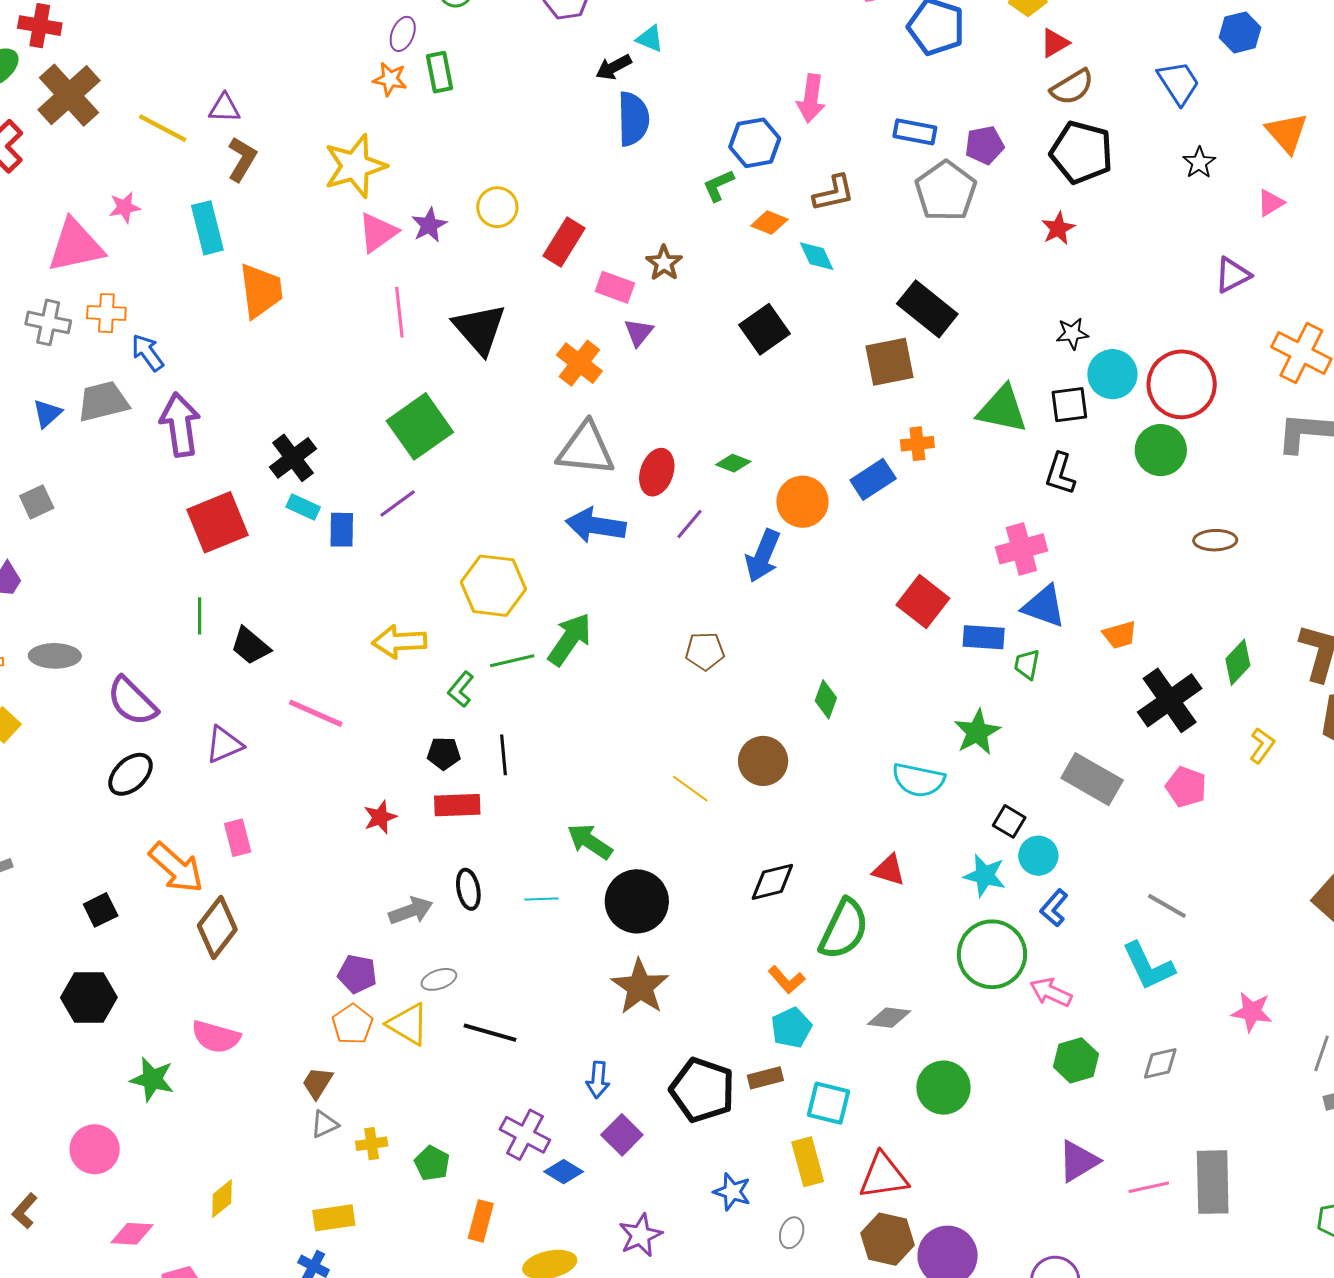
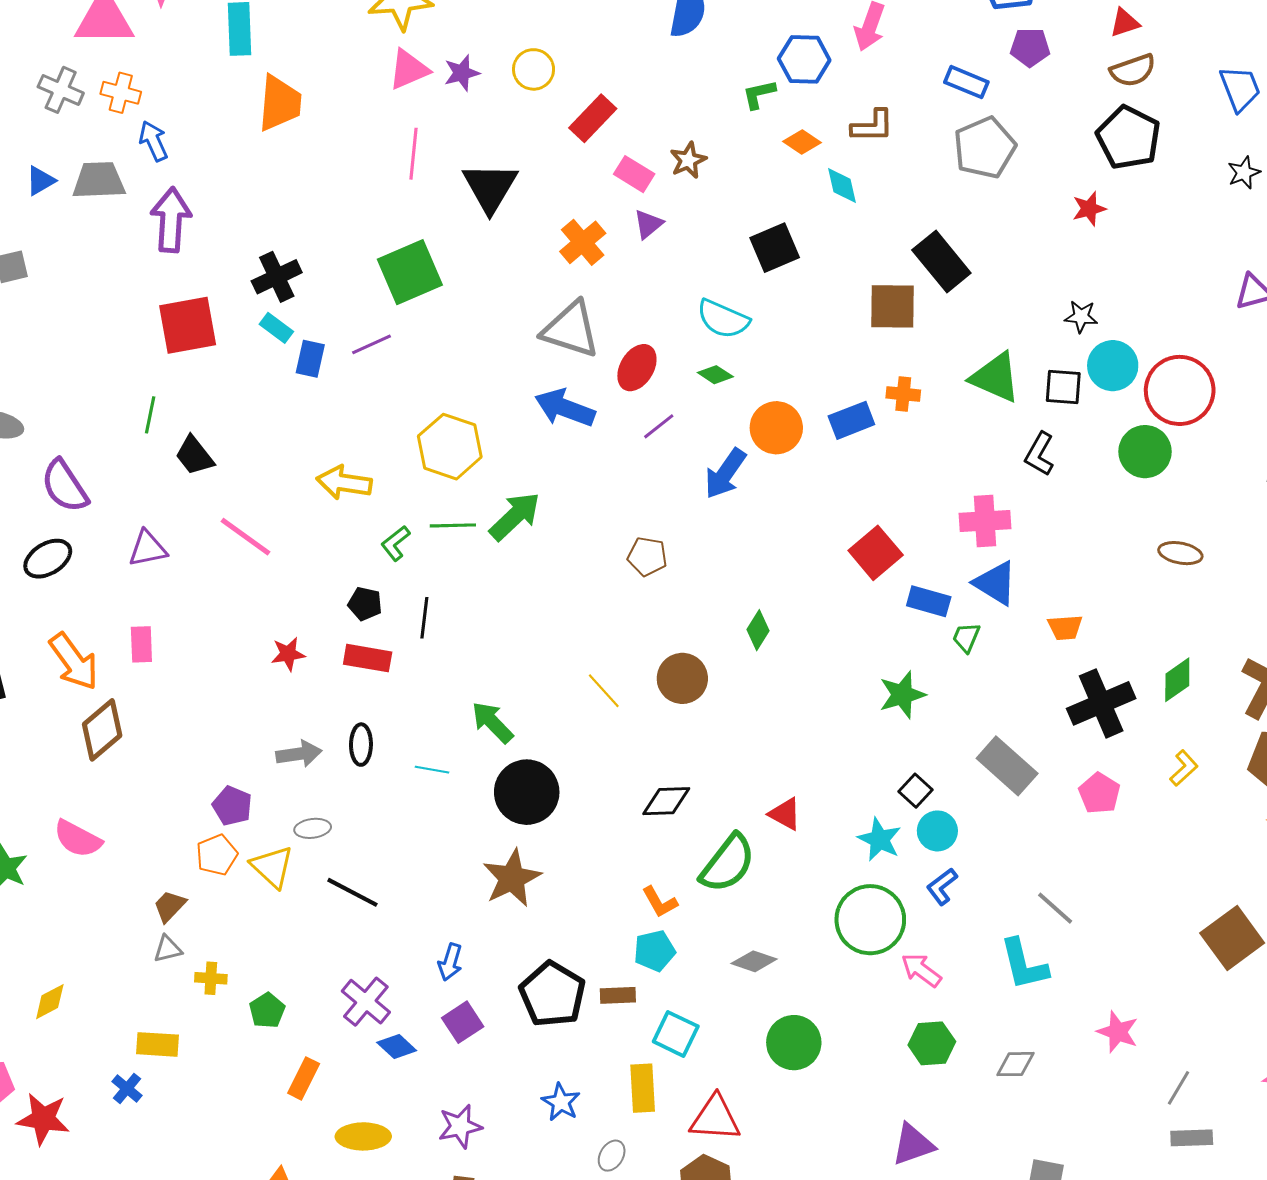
purple pentagon: (984, 145) -> (1030, 47), moved
cyan semicircle: (918, 780) -> (723, 319), moved

